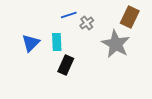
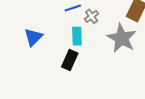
cyan rectangle: (57, 42) -> (77, 36), moved

